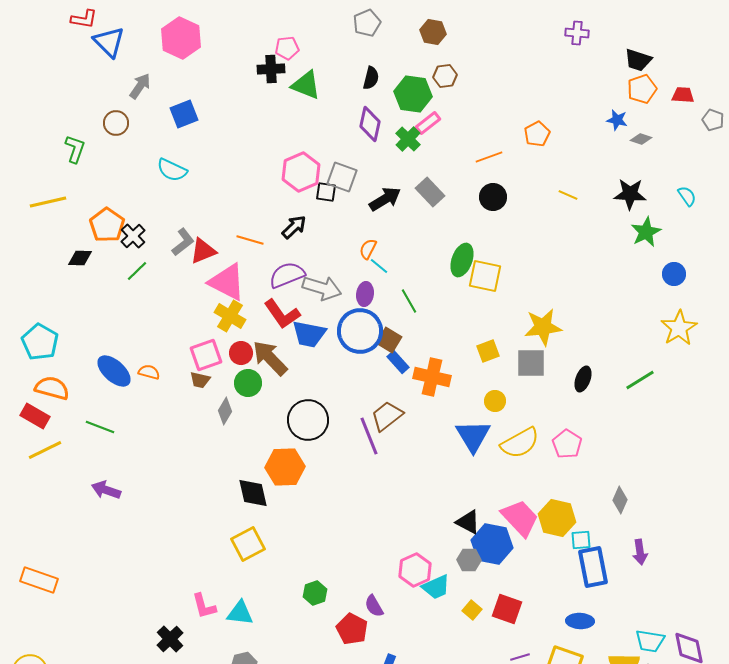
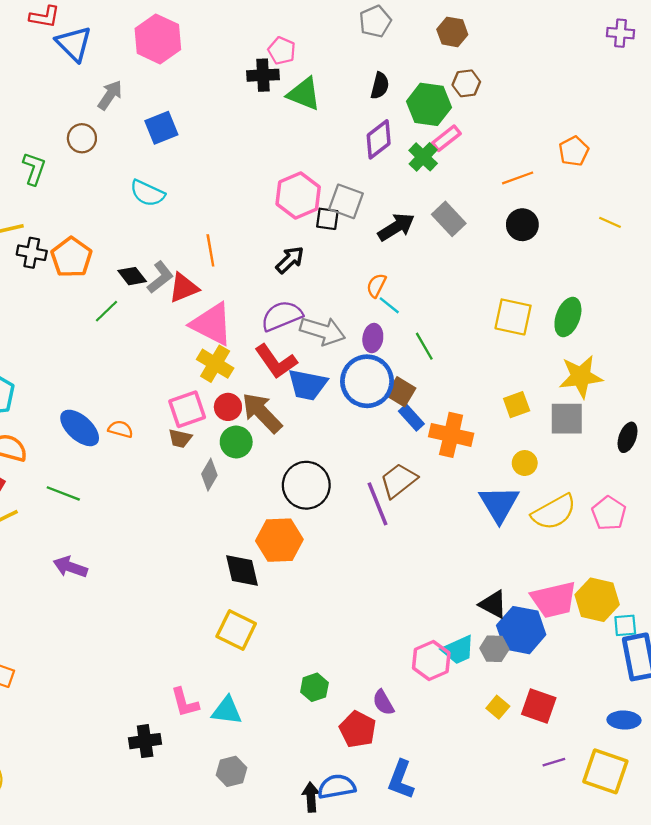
pink pentagon: (287, 48) -> (282, 51), turned 30
purple diamond: (370, 124) -> (379, 139), turned 40
black cross: (133, 236) -> (32, 253), moved, turned -35
orange line: (250, 240) -> (210, 250), moved, turned 64
black diamond: (80, 258) -> (132, 276), moved, turned 50
green ellipse: (462, 260) -> (568, 317), moved
pink trapezoid: (520, 518) -> (554, 600), turned 120
yellow square: (248, 544) -> (236, 630), turned -36
cyan trapezoid: (436, 587) -> (458, 650), moved
black cross: (170, 639) -> (145, 741), turned 36

